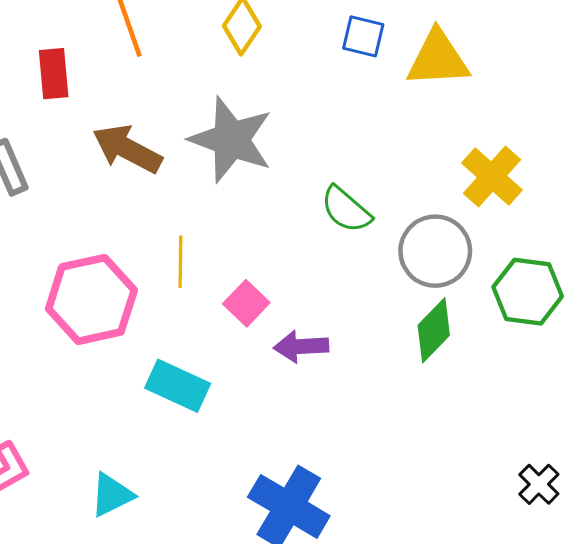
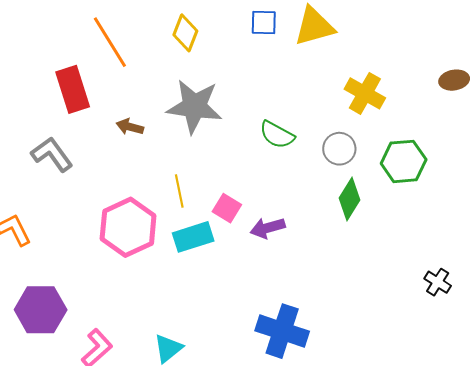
red rectangle: (54, 74) -> (73, 89), size x1.4
brown arrow: (127, 149) -> (130, 127), size x0.6
gray circle: (435, 251) -> (339, 149), size x0.7
cyan rectangle: (178, 386) -> (193, 237), moved, turned -30

